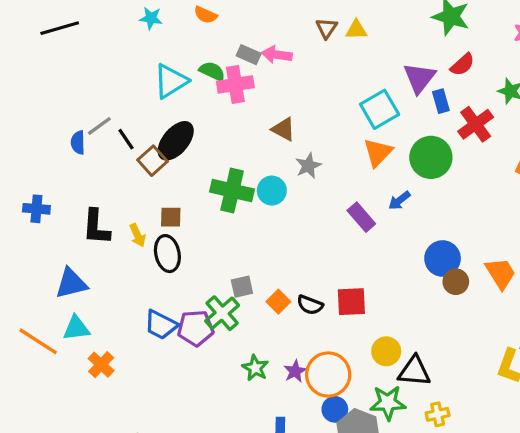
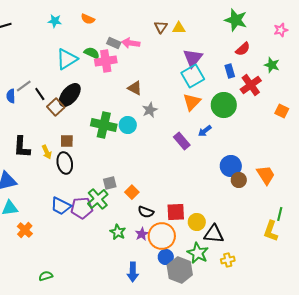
purple triangle: (419, 78) -> (193, 58), moved
red square: (351, 302) -> (176, 212), moved
black semicircle: (310, 305) -> (146, 212), moved
green star: (388, 403) -> (198, 253), turned 30

